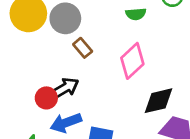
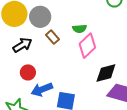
green semicircle: (136, 14) -> (80, 29), moved
black arrow: (65, 88) -> (22, 45), moved

